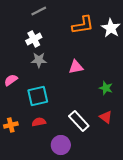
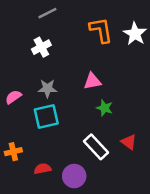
orange L-shape: (83, 25) -> (101, 30), turned -90
gray star: (39, 60) -> (47, 88), moved
green star: (106, 88) -> (105, 108), moved
red semicircle: (39, 122) -> (43, 169), moved

